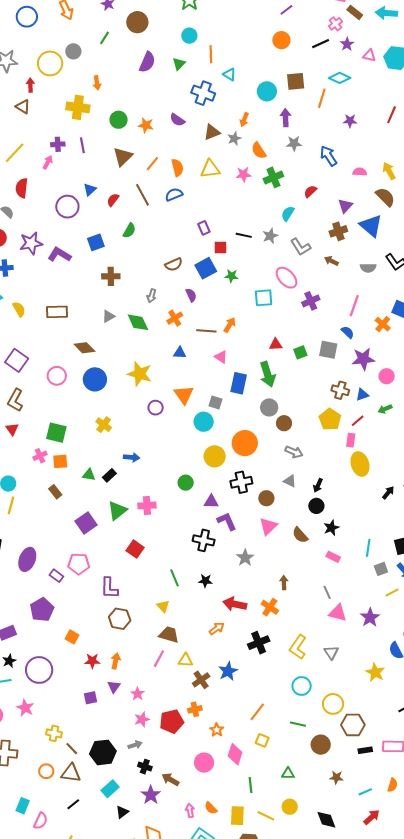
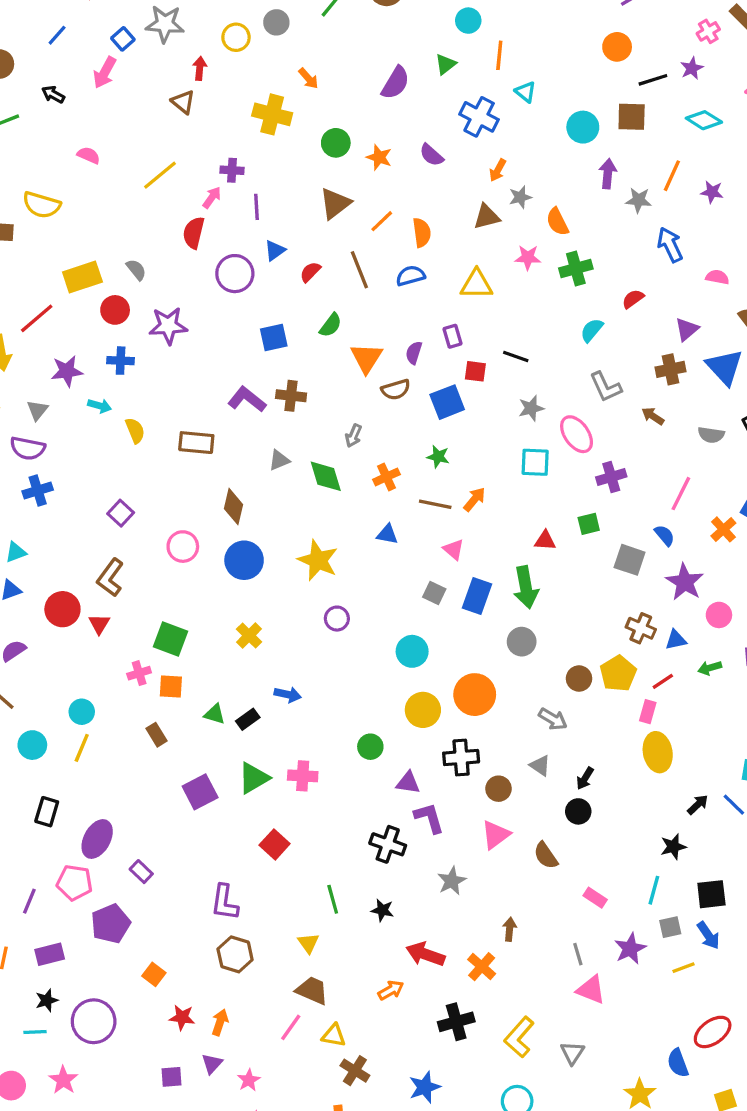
black line: (321, 44) -> (653, 80), moved
purple star: (347, 44) -> (692, 68), moved
purple semicircle: (147, 62) -> (395, 83), moved
yellow circle: (50, 63) -> (236, 37), size x0.7
orange arrow: (97, 83) -> (308, 78), turned -40
orange line: (322, 98) -> (672, 176), moved
orange arrow: (244, 120) -> (498, 170), moved
brown triangle: (212, 132) -> (487, 217), moved
gray star: (294, 144) -> (639, 200), moved
purple line: (82, 145) -> (257, 207), moved
yellow triangle: (210, 169) -> (476, 284), moved
red semicircle: (22, 188) -> (194, 233), moved
gray star: (270, 236) -> (531, 408), moved
purple L-shape: (59, 255) -> (247, 399), moved
green star: (231, 276) -> (438, 457), moved
purple semicircle: (191, 295) -> (414, 353), moved, turned -144
brown diamond: (84, 348) -> (234, 507), turned 50
green square: (300, 352) -> (589, 524), moved
purple star: (363, 359) -> (685, 582), turned 30
purple square: (17, 360) -> (121, 513), size x0.7
orange triangle: (184, 395) -> (367, 358), moved
gray square: (216, 402) -> (434, 593), moved
brown circle: (284, 423) -> (579, 679), moved
black star: (331, 528) -> (673, 847), moved
pink pentagon: (79, 564) -> (74, 883), moved
purple star: (370, 617) -> (630, 949), moved
blue star: (228, 671) -> (425, 1087), moved
brown cross: (201, 680) -> (355, 1071), turned -30

